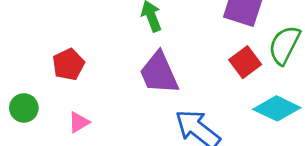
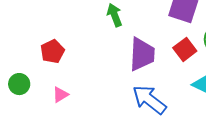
purple trapezoid: (159, 73) -> (142, 54), moved, turned -153

